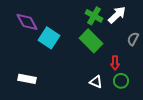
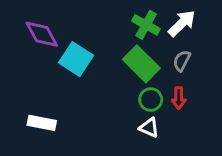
gray semicircle: (133, 39) -> (182, 61), moved
green circle: (121, 81) -> (151, 100), moved

